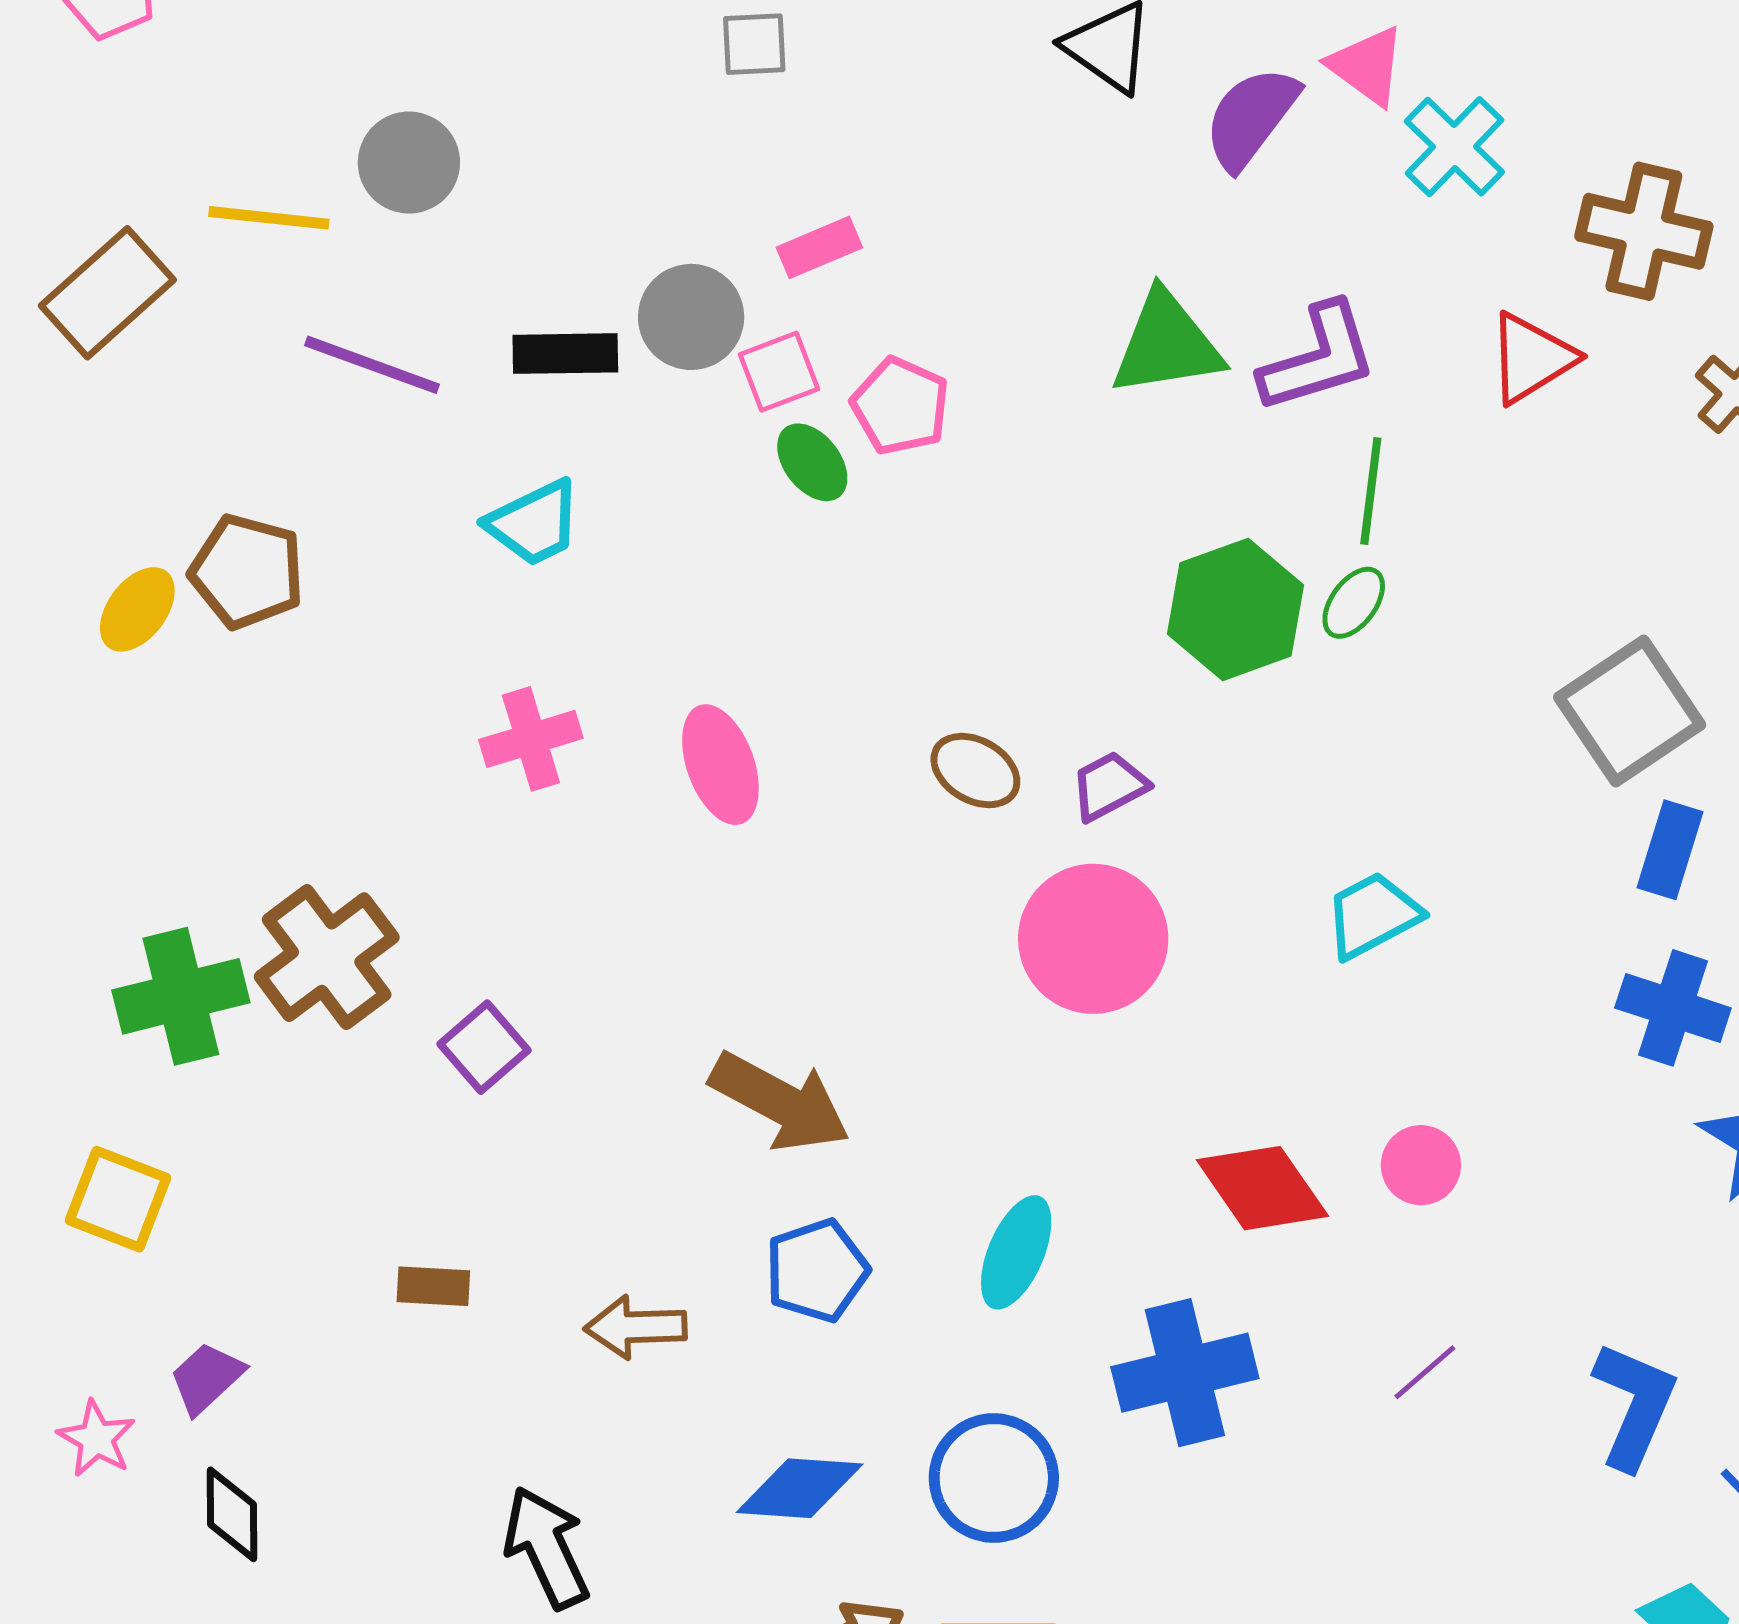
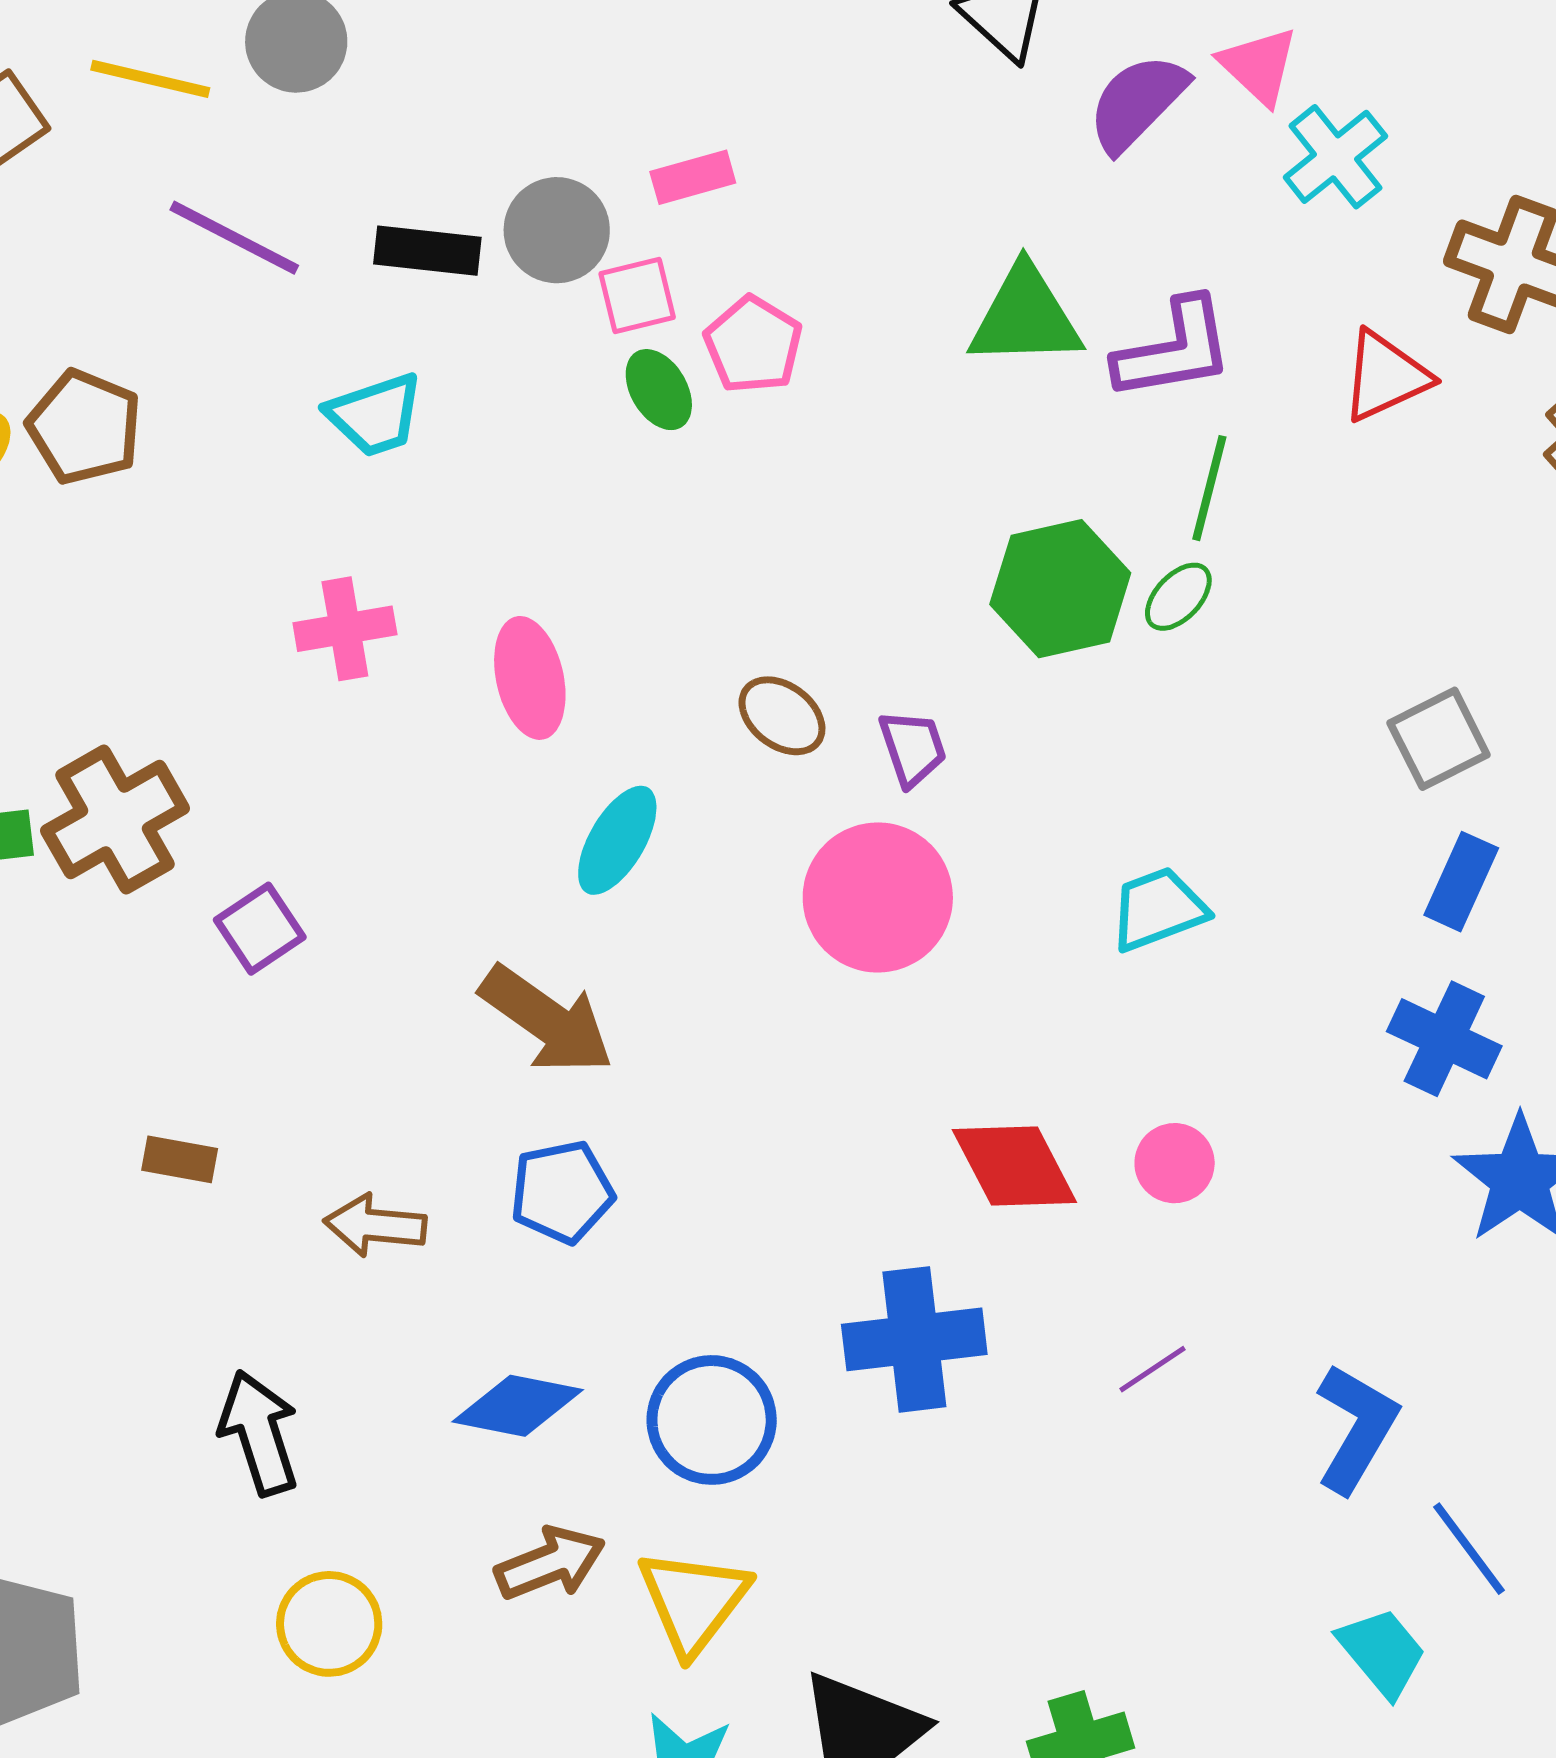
gray square: (1630, 711) -> (1439, 739), size x0.7
purple trapezoid: (1109, 786) -> (913, 748), turned 92
cyan ellipse: (1016, 1252) -> (617, 840), moved

